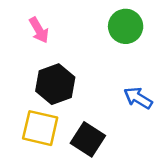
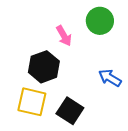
pink arrow: (39, 30) -> (64, 36), moved

